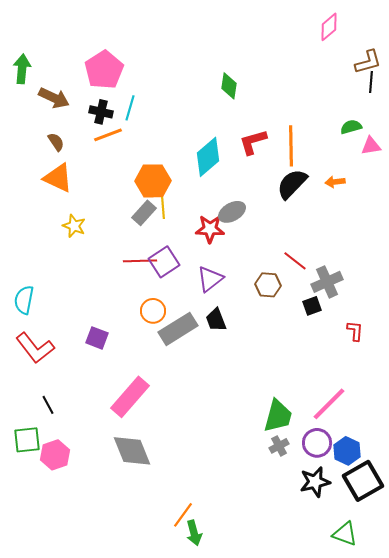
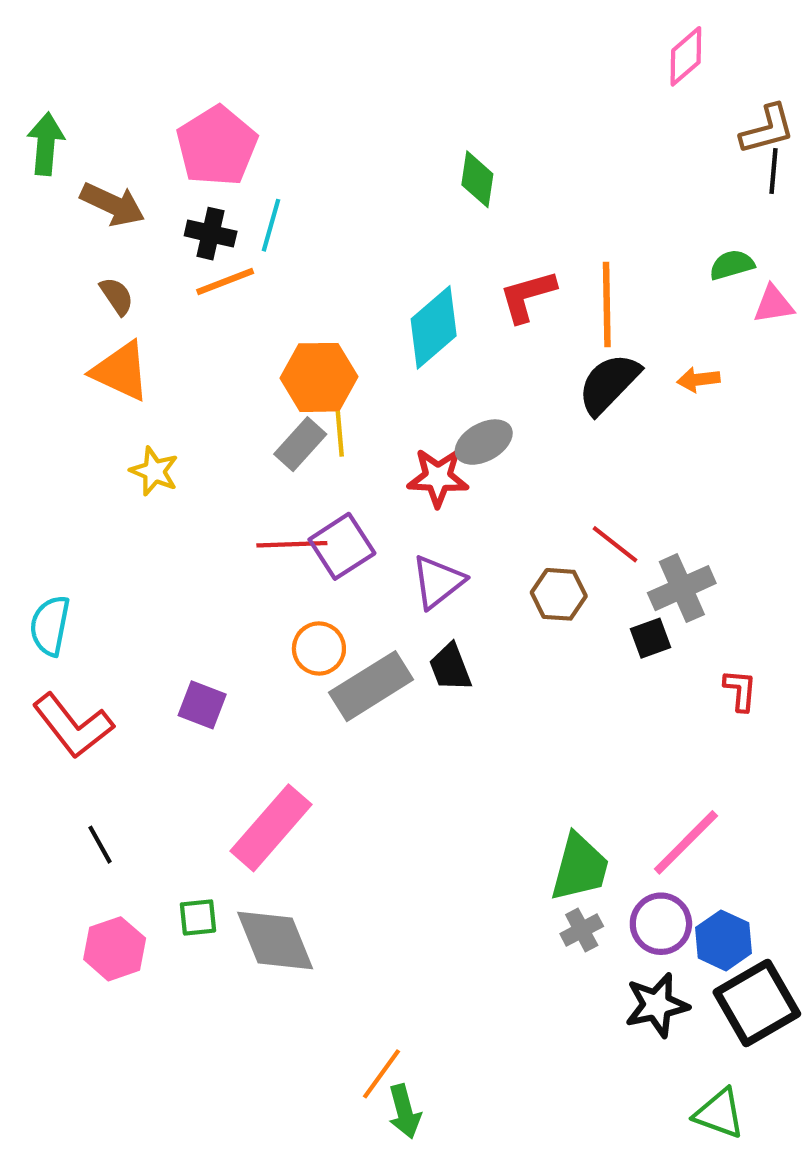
green square: (27, 440) -> (198, 917), moved, size x0.7

